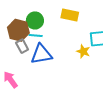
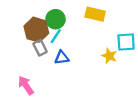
cyan line: (36, 35) -> (56, 36), turned -64
blue triangle: (41, 54) -> (62, 58), size x0.6

